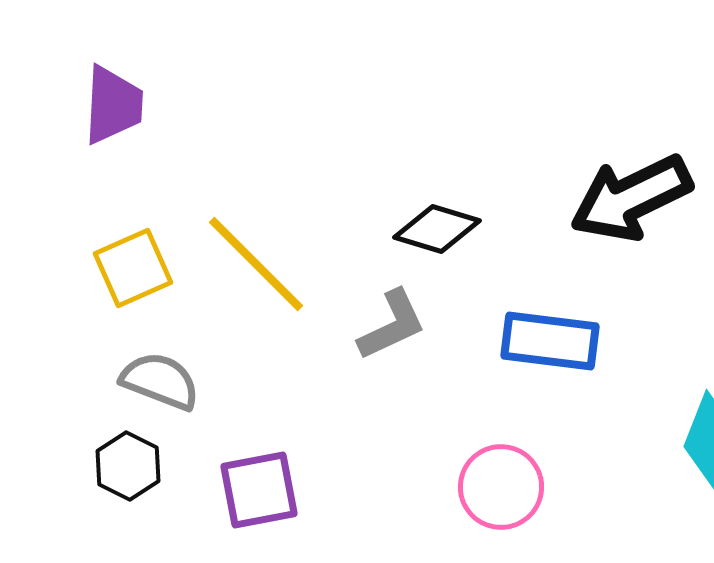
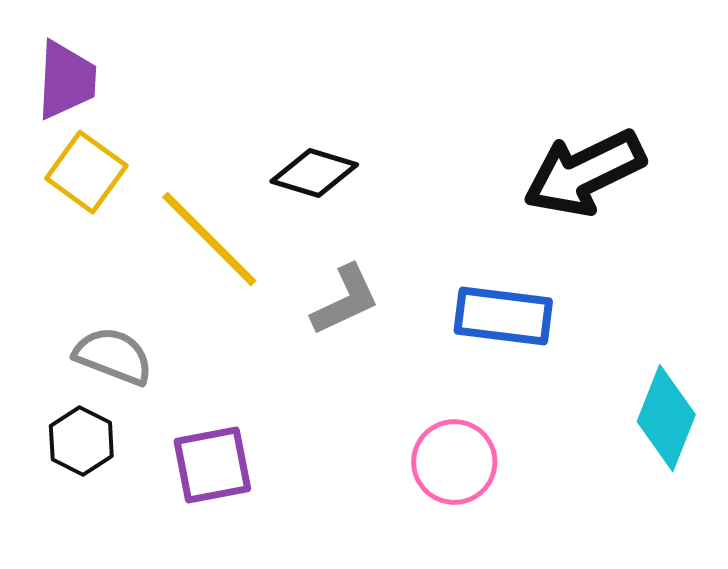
black diamond: (437, 229) -> (314, 173), moved
yellow square: (133, 268) -> (86, 172), moved, turned -30

